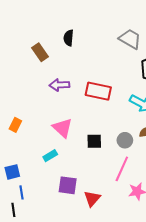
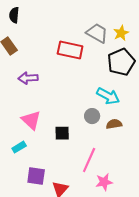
black semicircle: (69, 38) -> (14, 15), moved
red rectangle: (98, 91) -> (70, 50), moved
gray circle: (125, 140) -> (92, 116), moved

